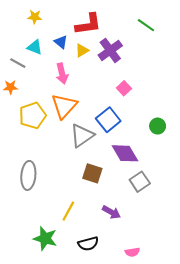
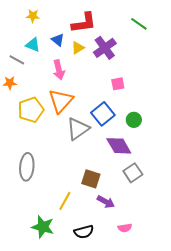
pink square: (124, 88) -> (118, 84), turned 32
green circle: (158, 126) -> (134, 120), moved
brown square: (92, 173) -> (91, 179), moved
pink semicircle: (132, 252) -> (125, 228), moved

